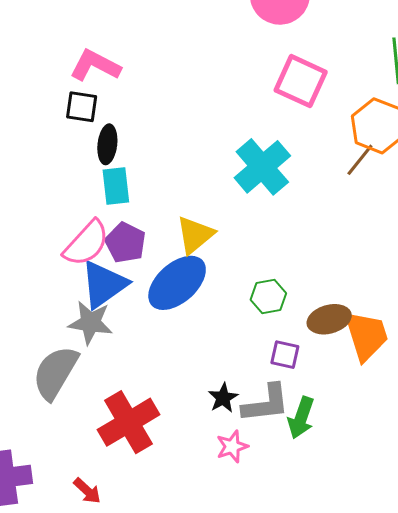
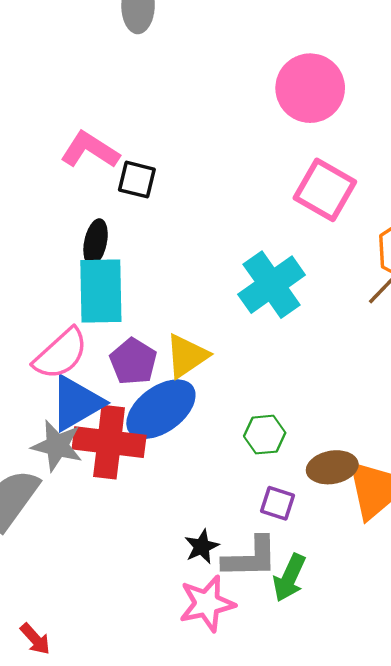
black square: (82, 107) -> (137, 180), moved
cyan rectangle: (116, 186) -> (101, 291), size x1.5
purple pentagon: (125, 243) -> (133, 362), moved
red cross: (128, 422) -> (109, 442), moved, turned 32
pink star: (232, 447) -> (207, 604), size x1.5

